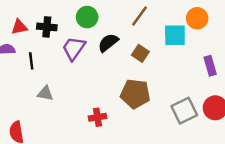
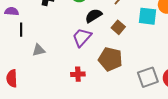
purple trapezoid: (74, 48) -> (82, 37), moved
black line: (31, 61) -> (21, 30), moved
gray triangle: (45, 93) -> (39, 50), turned -32

